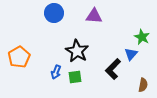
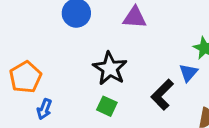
blue arrow: (56, 72) -> (44, 109), moved
green square: (75, 77) -> (107, 106), turned 32

